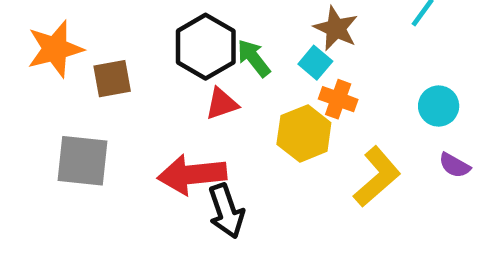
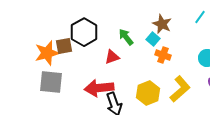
black hexagon: (206, 47) -> (84, 32), moved
orange star: (55, 49) -> (47, 53), moved
yellow hexagon: (304, 133) -> (148, 93), moved

